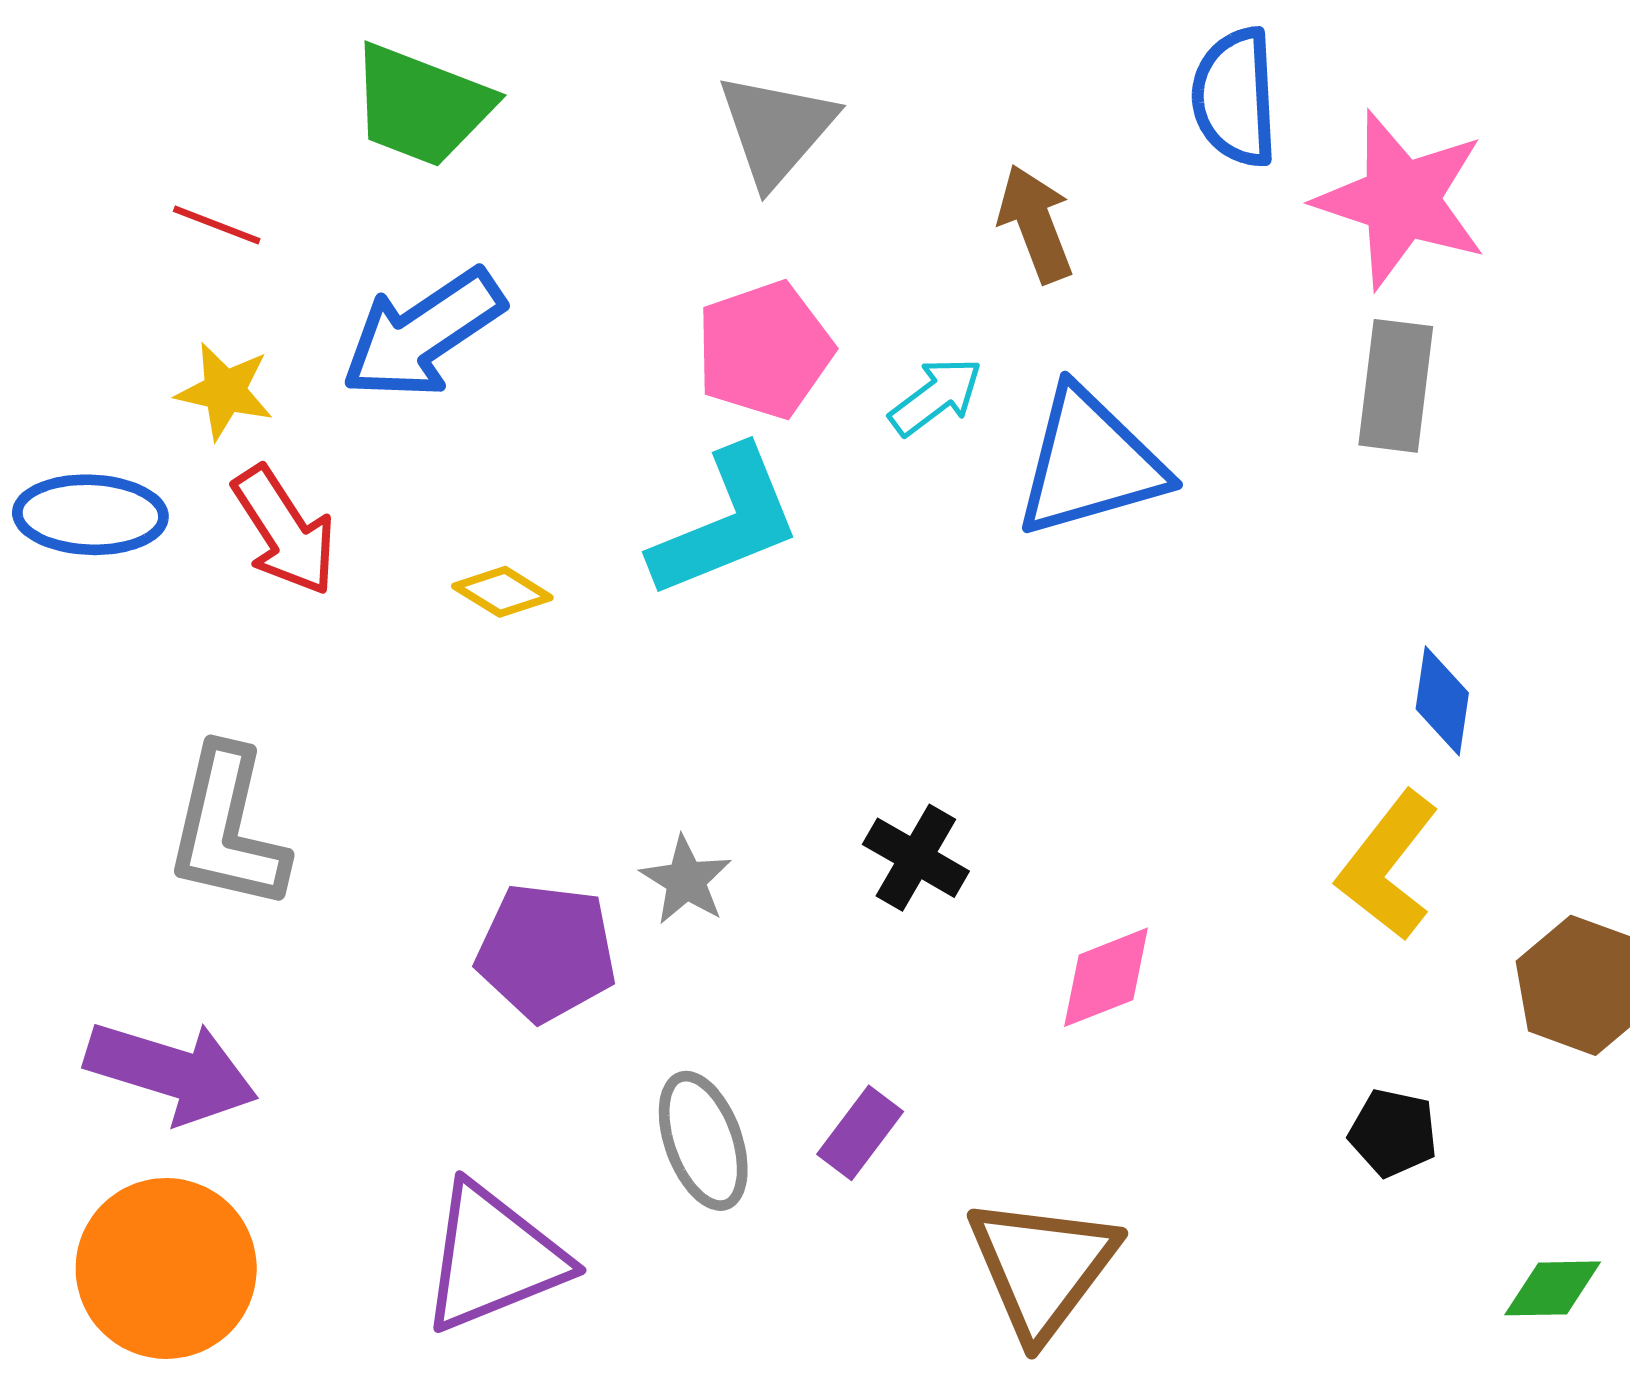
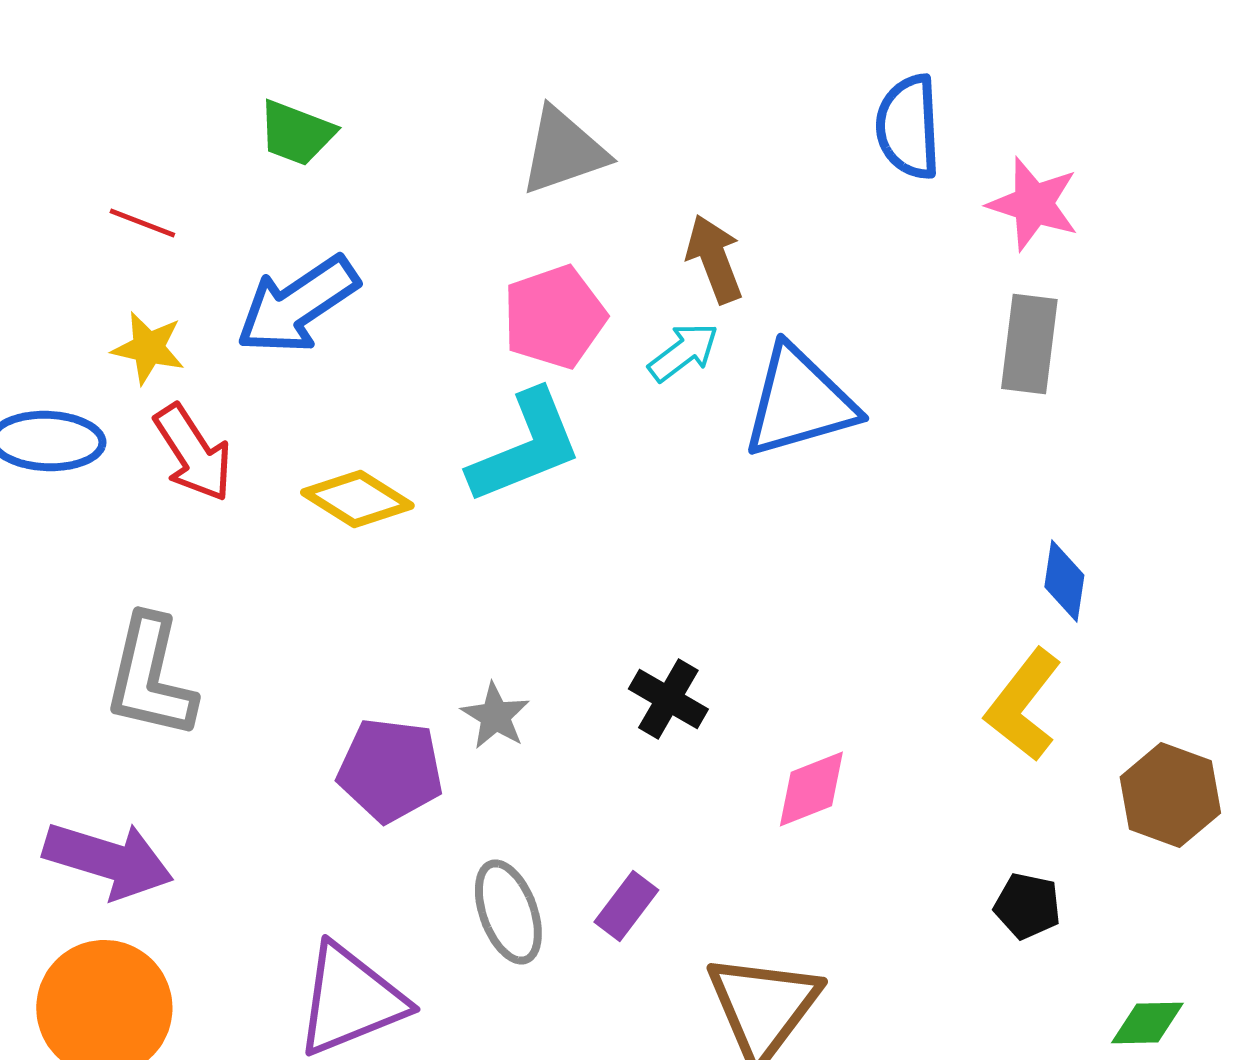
green trapezoid: (421, 105) -> (296, 133), size x0.7
gray triangle: (776, 129) -> (563, 151), turned 30
pink star: (1401, 200) -> (1033, 204), size x0.7
brown arrow: (1036, 224) -> (714, 259), moved
yellow diamond: (502, 592) -> (357, 499), size x1.5

